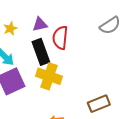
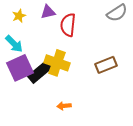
black rectangle: (41, 52) -> (40, 72), moved, turned 70
brown rectangle: (99, 104) -> (106, 65), moved

